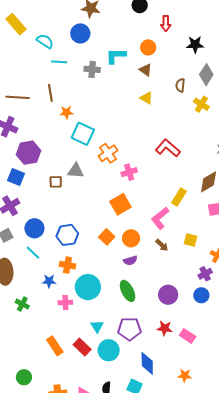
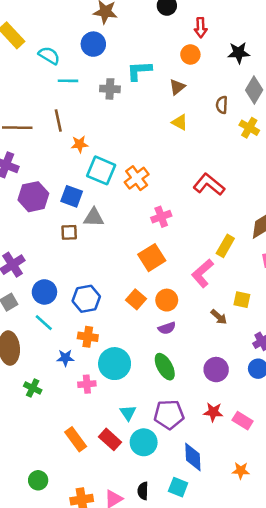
orange circle: (148, 47) -> (190, 54), moved
brown triangle: (145, 70) -> (177, 87), turned 48
orange cross: (108, 153) -> (137, 178), moved
blue square: (16, 177) -> (72, 196), moved
brown arrow: (162, 245) -> (219, 317), moved

